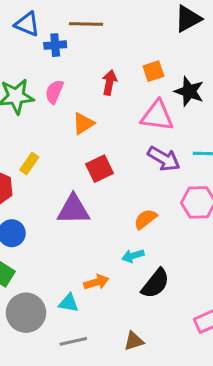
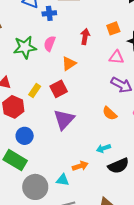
pink triangle: (157, 116) -> (116, 57), size x0.7
red square: (99, 169) -> (59, 89), moved
purple triangle: (73, 210) -> (64, 119), turned -45
orange semicircle: (145, 219) -> (110, 113), moved, turned -98
black semicircle: (155, 283) -> (118, 166), turned 30

